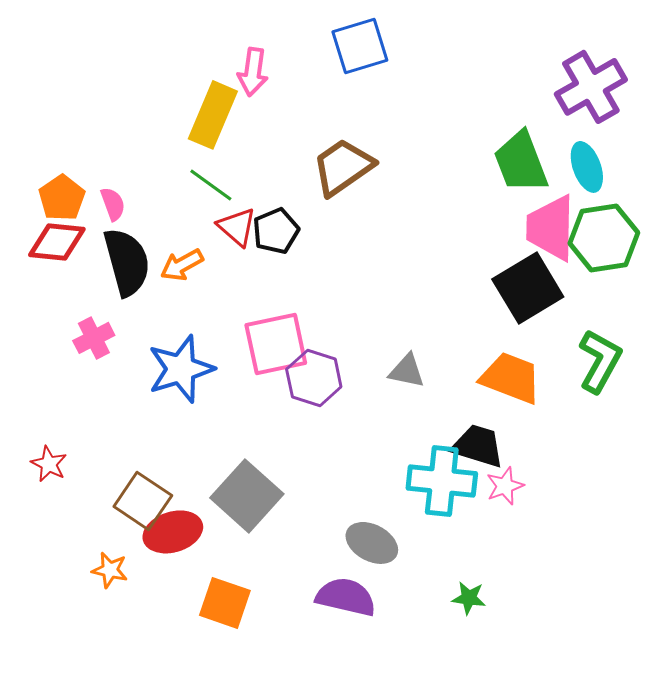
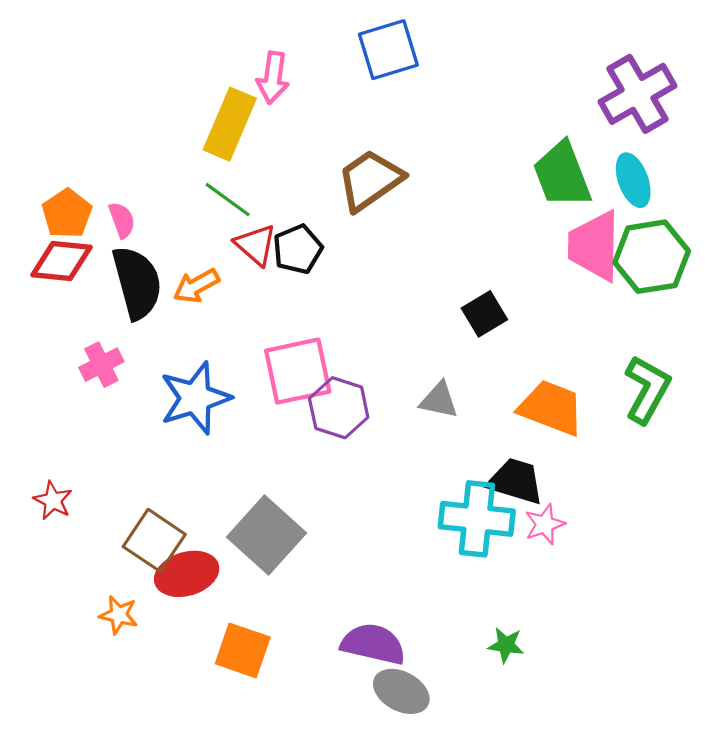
black square: (528, 288) -> (484, 314), moved, size x0.6
gray ellipse: (372, 543) -> (401, 691), moved

